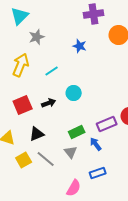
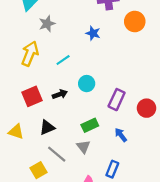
purple rectangle: (107, 124) -> (117, 100), moved, turned -42
blue arrow: (96, 144) -> (121, 135), moved
yellow square: (24, 160) -> (38, 170), moved
blue rectangle: (98, 173) -> (112, 169), turned -49

